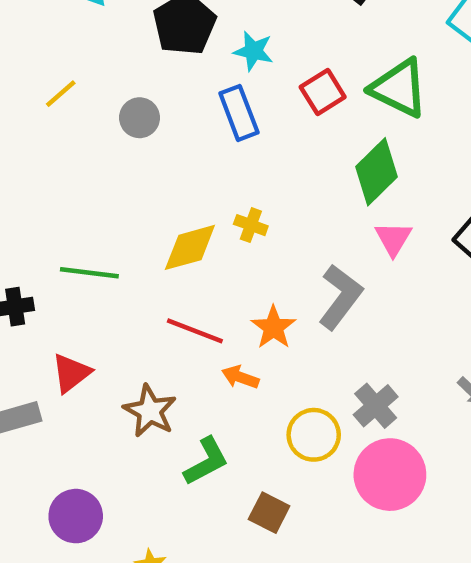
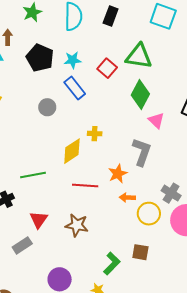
gray circle: (140, 118) -> (47, 107), moved
orange star: (273, 327) -> (118, 174), turned 30
orange arrow: (240, 377) -> (127, 198), moved
green L-shape: (206, 461) -> (112, 263), moved

